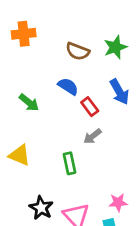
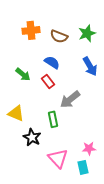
orange cross: (24, 34) -> (31, 30), moved
red rectangle: (90, 107) -> (48, 81), moved
gray arrow: (92, 136) -> (70, 99), size x1.5
black star: (41, 208) -> (32, 137), moved

